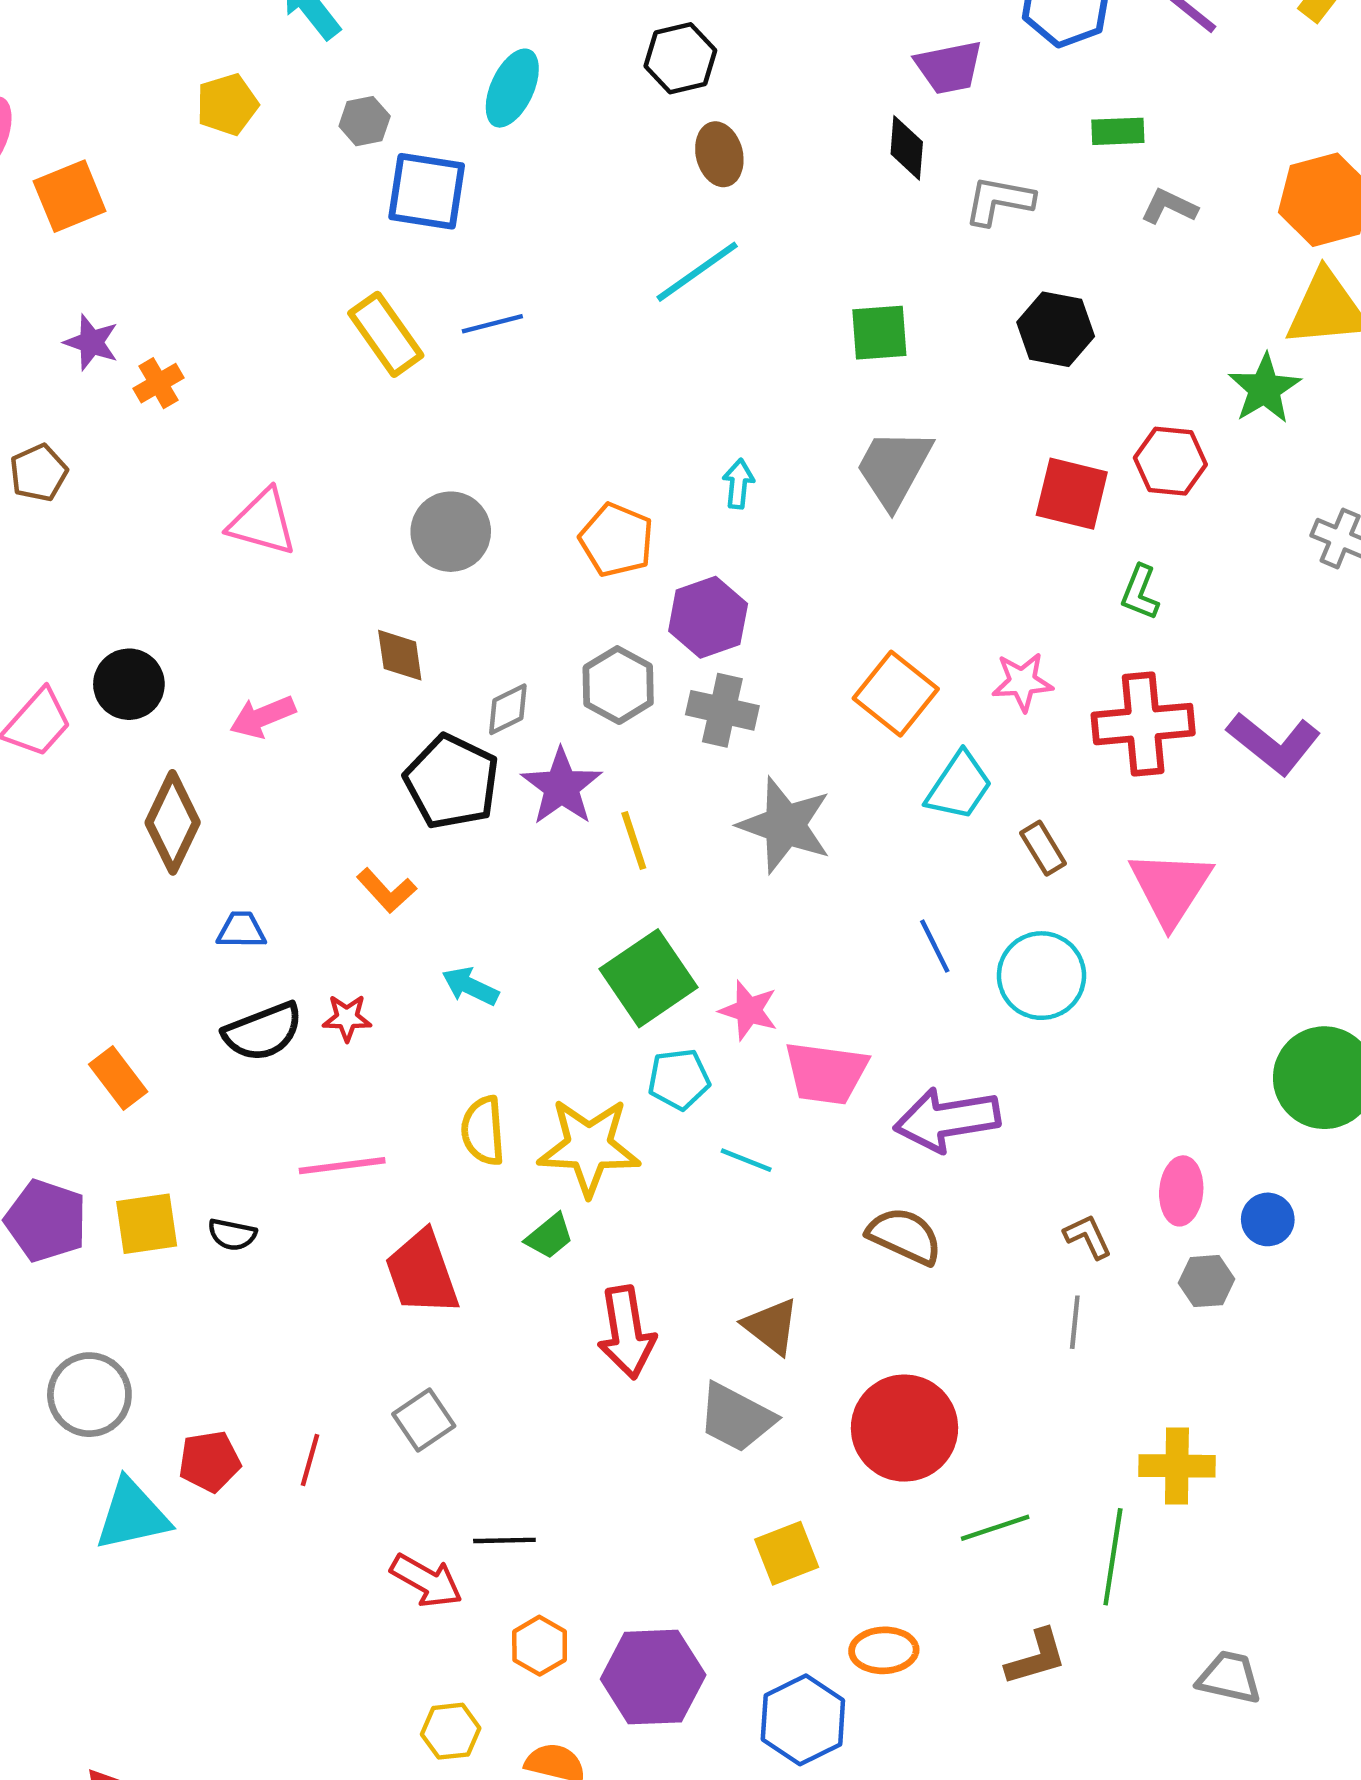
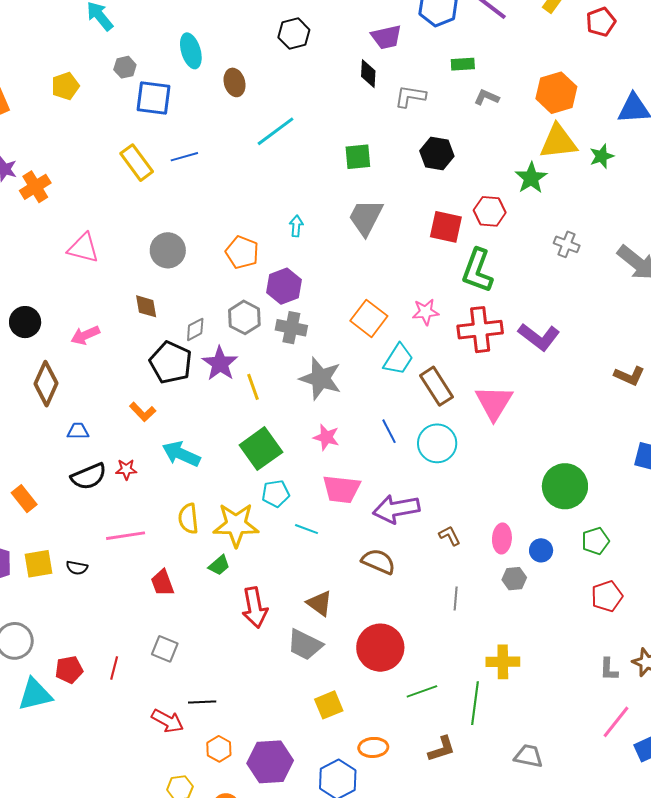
black hexagon: (680, 58) -> (294, 34), moved
cyan ellipse: (512, 88) -> (191, 51), turned -40
yellow pentagon: (227, 104) -> (65, 86), moved
brown ellipse: (719, 154) -> (235, 82), moved
orange cross: (158, 383) -> (35, 187), size x1.4
green L-shape: (1140, 592) -> (477, 271), size x1.8
brown rectangle: (1043, 848) -> (437, 386), size x1.6
cyan arrow: (470, 986) -> (181, 454), size x1.5
pink star: (749, 1010) -> (326, 437), moved
brown L-shape: (1088, 1237) -> (450, 536), moved
red trapezoid: (422, 1273) -> (162, 583), size x0.7
gray square: (424, 1420) -> (165, 649), turned -32

